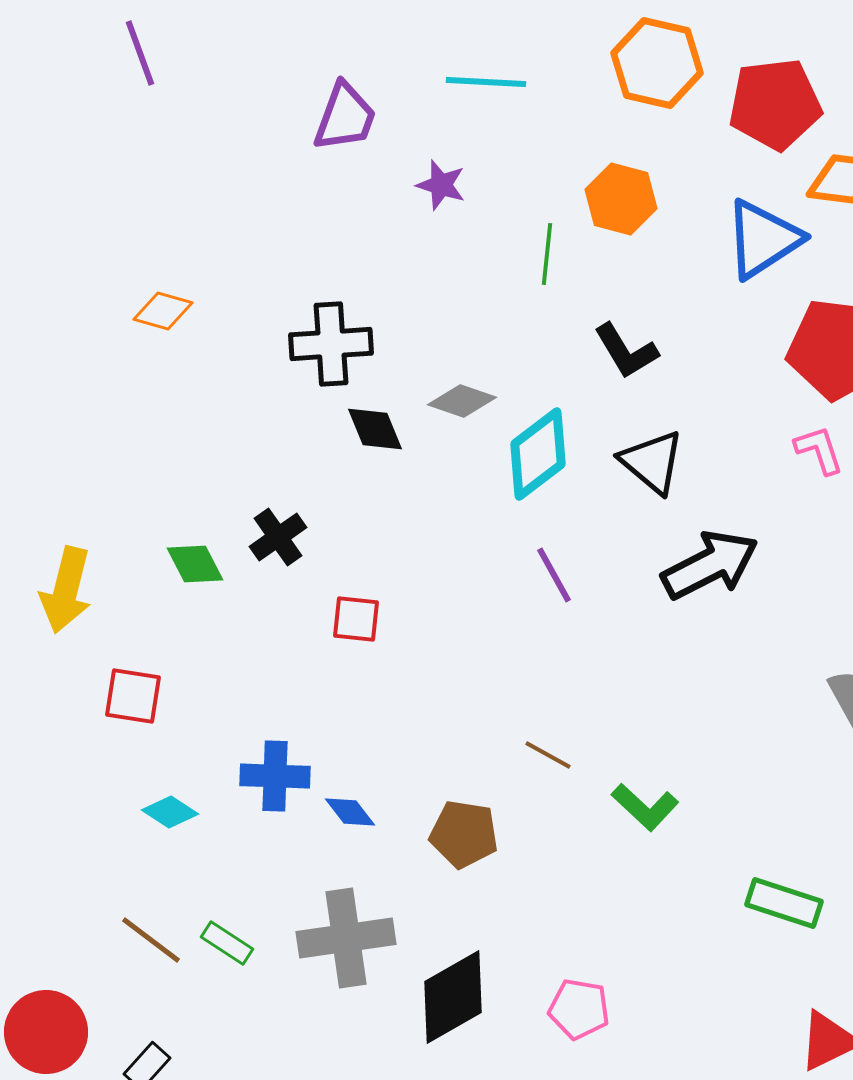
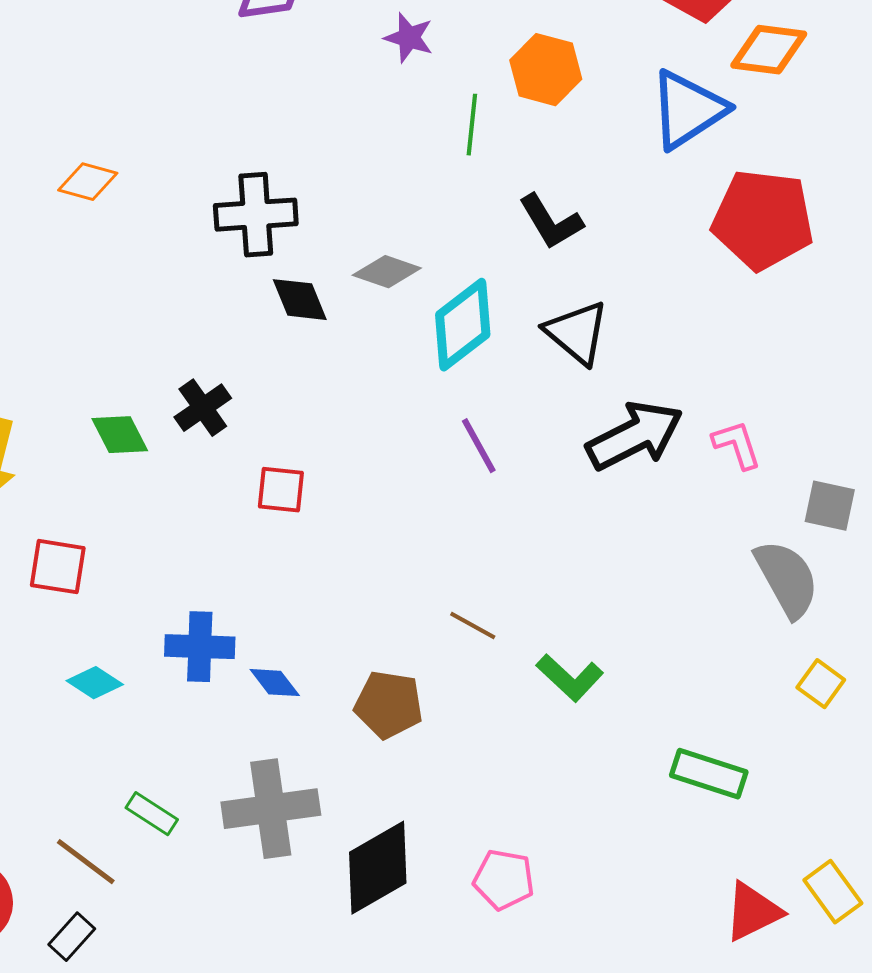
purple star: (441, 185) -> (409, 38), moved
pink L-shape: (819, 450) -> (737, 445), moved
brown line: (151, 940) -> (86, 862), moved

